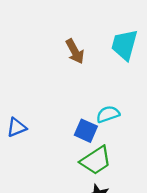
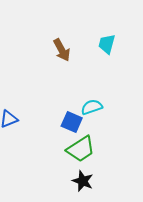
cyan trapezoid: (124, 45) -> (107, 44), size x0.7

